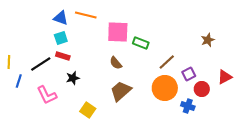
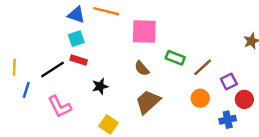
green rectangle: (141, 43) -> (175, 58), moved
black star: (73, 78) -> (100, 86), moved
orange circle: (165, 88) -> (200, 98), size x0.6
blue cross: (188, 106) -> (228, 120), turned -32

